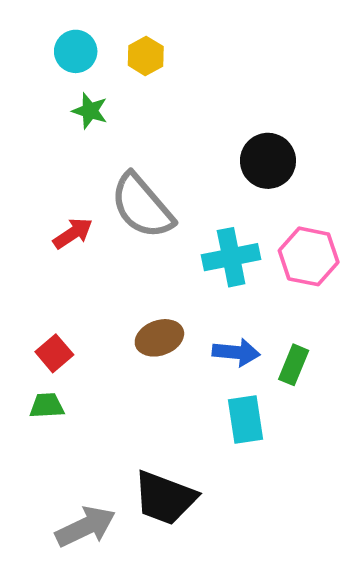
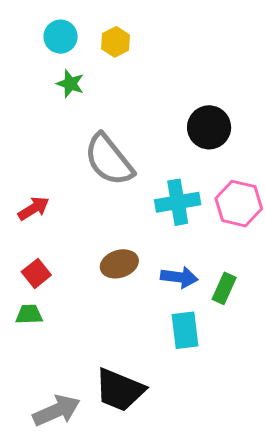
red arrow: (73, 233) -> (34, 208), moved

